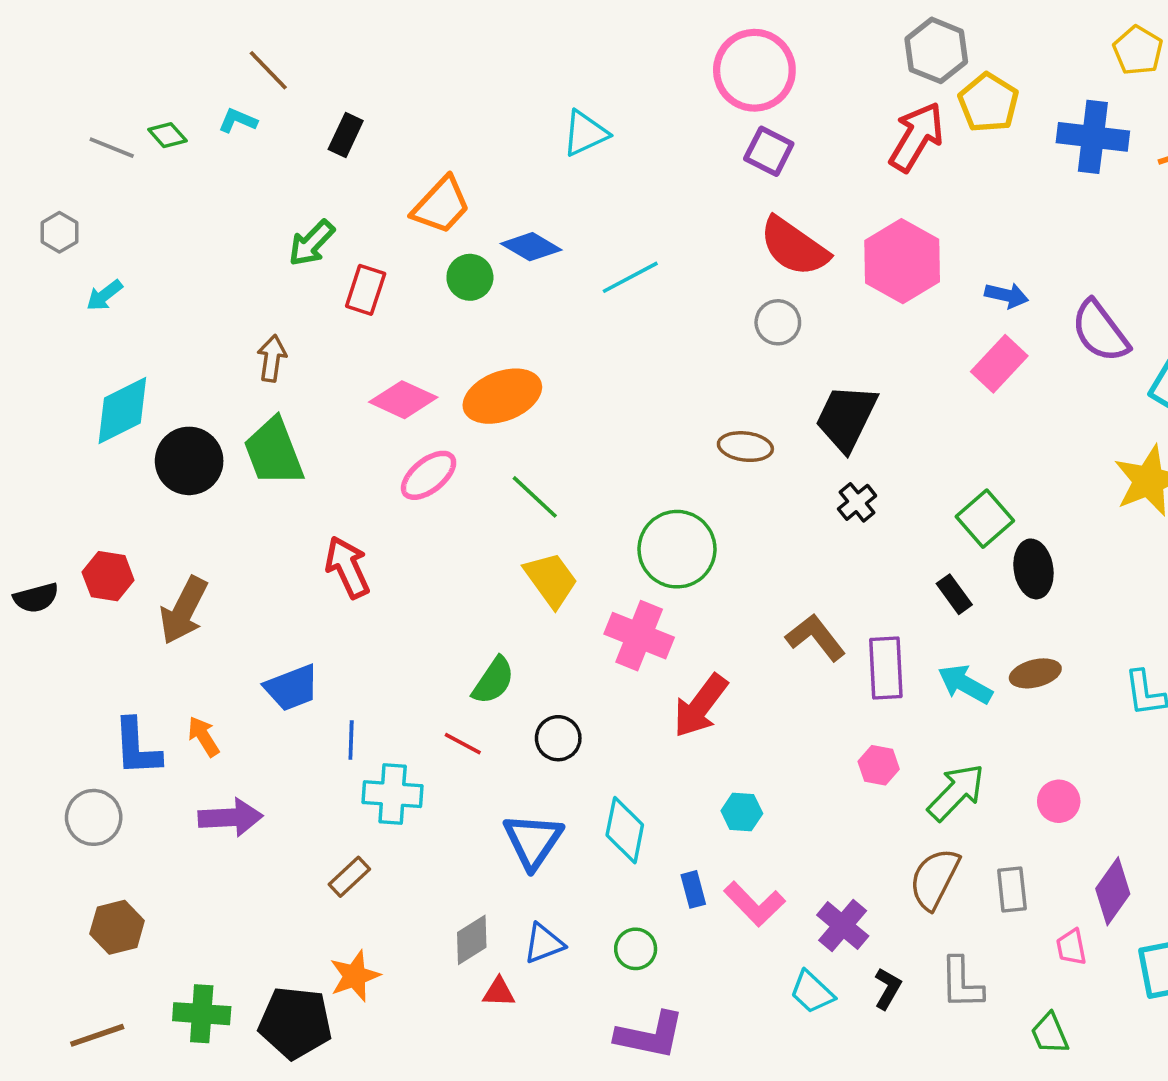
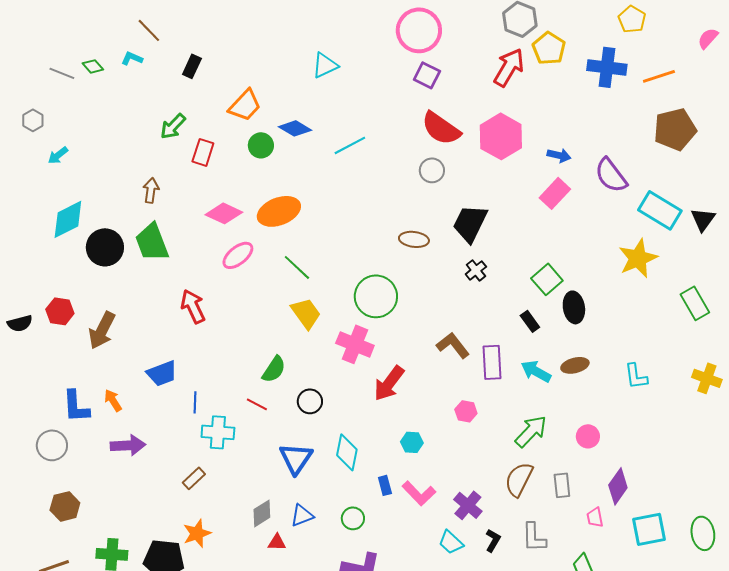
pink hexagon: (879, 765) -> (466, 411), moved

